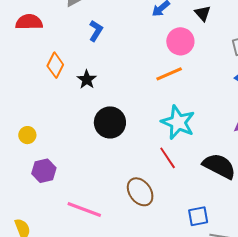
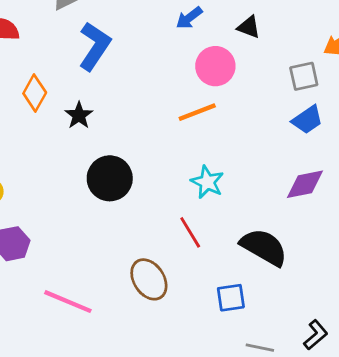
black triangle: (203, 13) -> (249, 27), turned -30
blue L-shape: (96, 31) -> (95, 46), size x1.6
cyan star: (178, 122) -> (207, 182), size x0.7
blue square: (198, 216) -> (231, 298), moved

